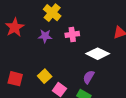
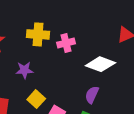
yellow cross: (52, 13) -> (38, 34), moved, turned -30
purple star: (45, 36) -> (24, 70), moved

